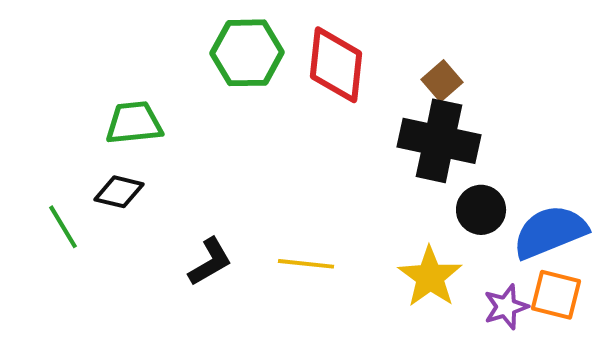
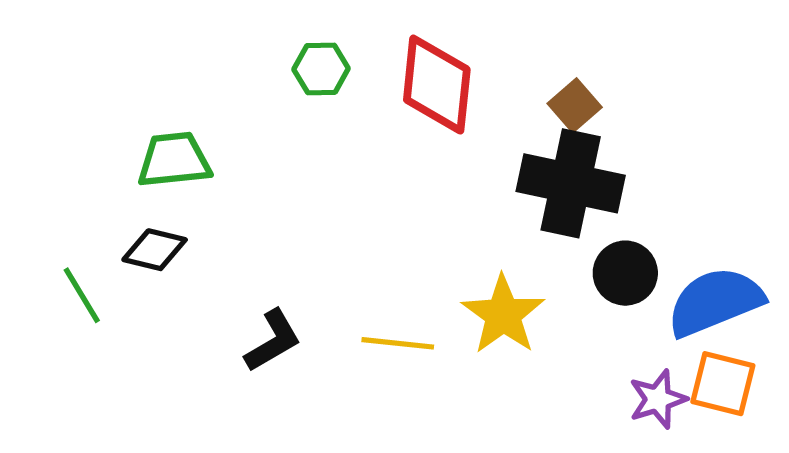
green hexagon: (247, 53) -> (321, 69), size x0.6
yellow star: (430, 277) -> (503, 315), moved

